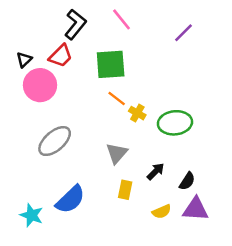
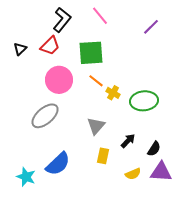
pink circle: (40, 85) -> (59, 80), moved

